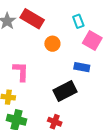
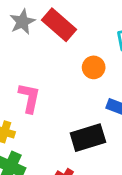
orange circle: (52, 44) -> (94, 67), moved

